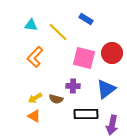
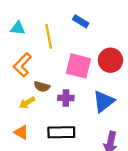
yellow line: (58, 32) -> (49, 36), turned 35
yellow arrow: (35, 98) -> (27, 103), moved
brown semicircle: (56, 99) -> (42, 87), moved
black rectangle: (86, 114) -> (61, 132), moved

